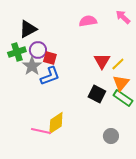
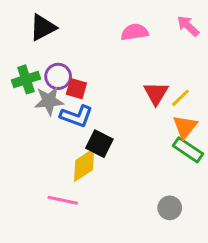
black triangle: (28, 29) -> (43, 27), moved
gray star: (32, 66) -> (49, 101), turned 30
blue L-shape: (50, 76) -> (76, 116), turned 40
black square: (97, 94) -> (99, 144), moved
yellow diamond: (56, 123) -> (84, 165), moved

